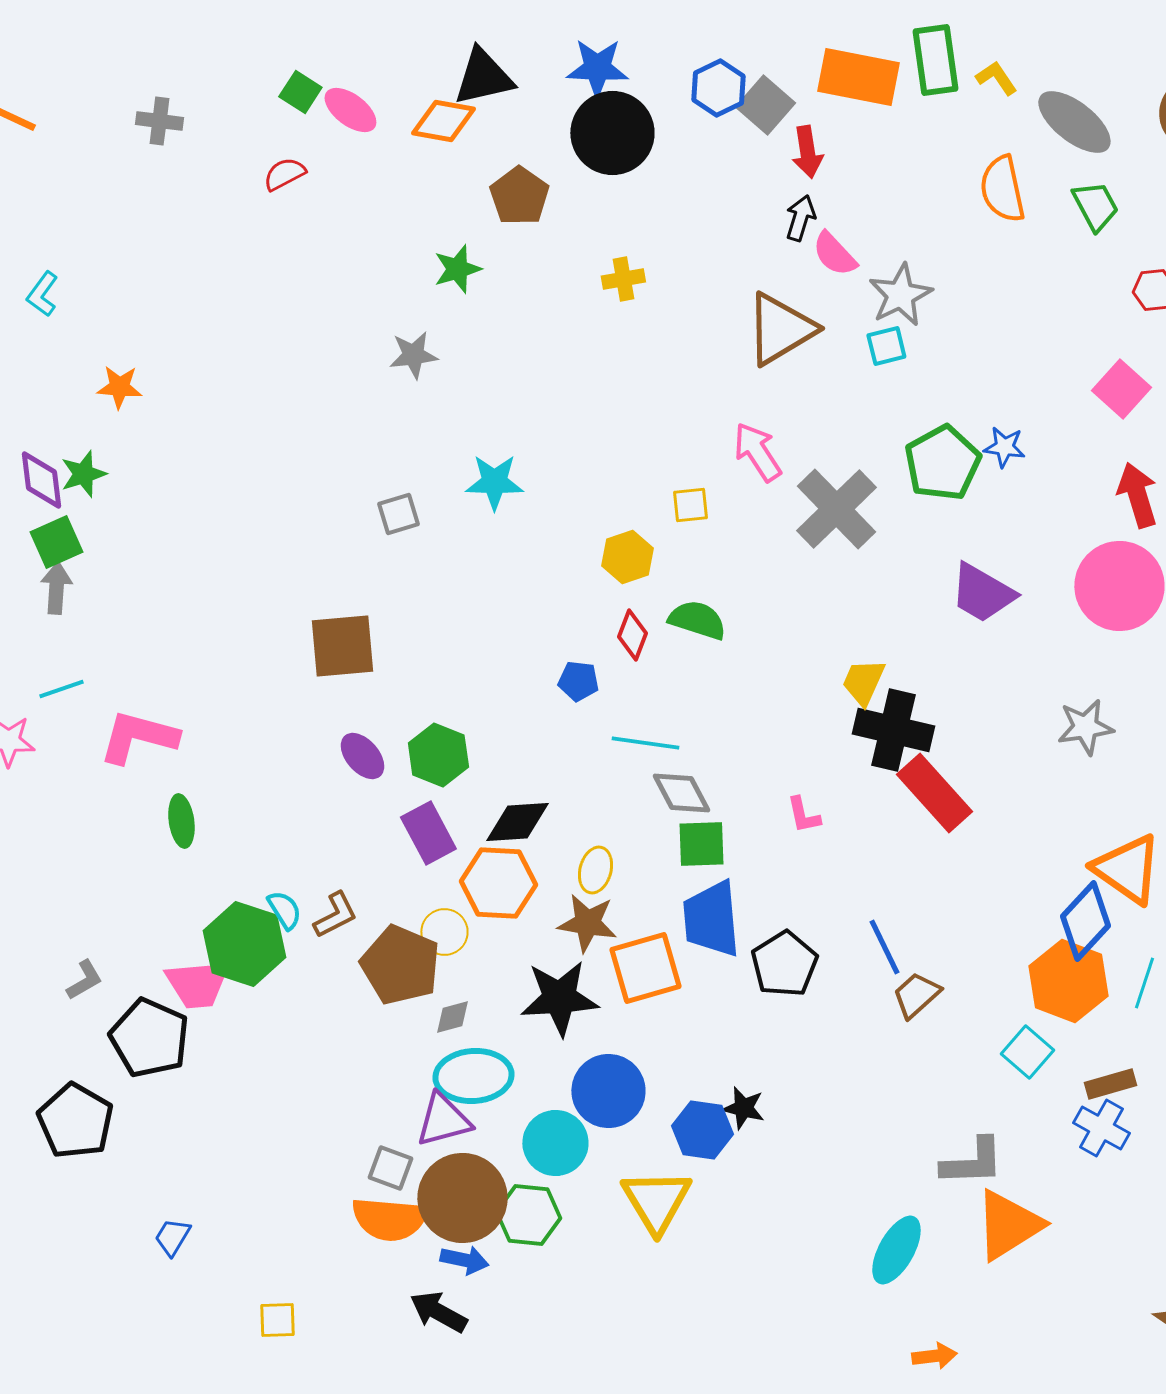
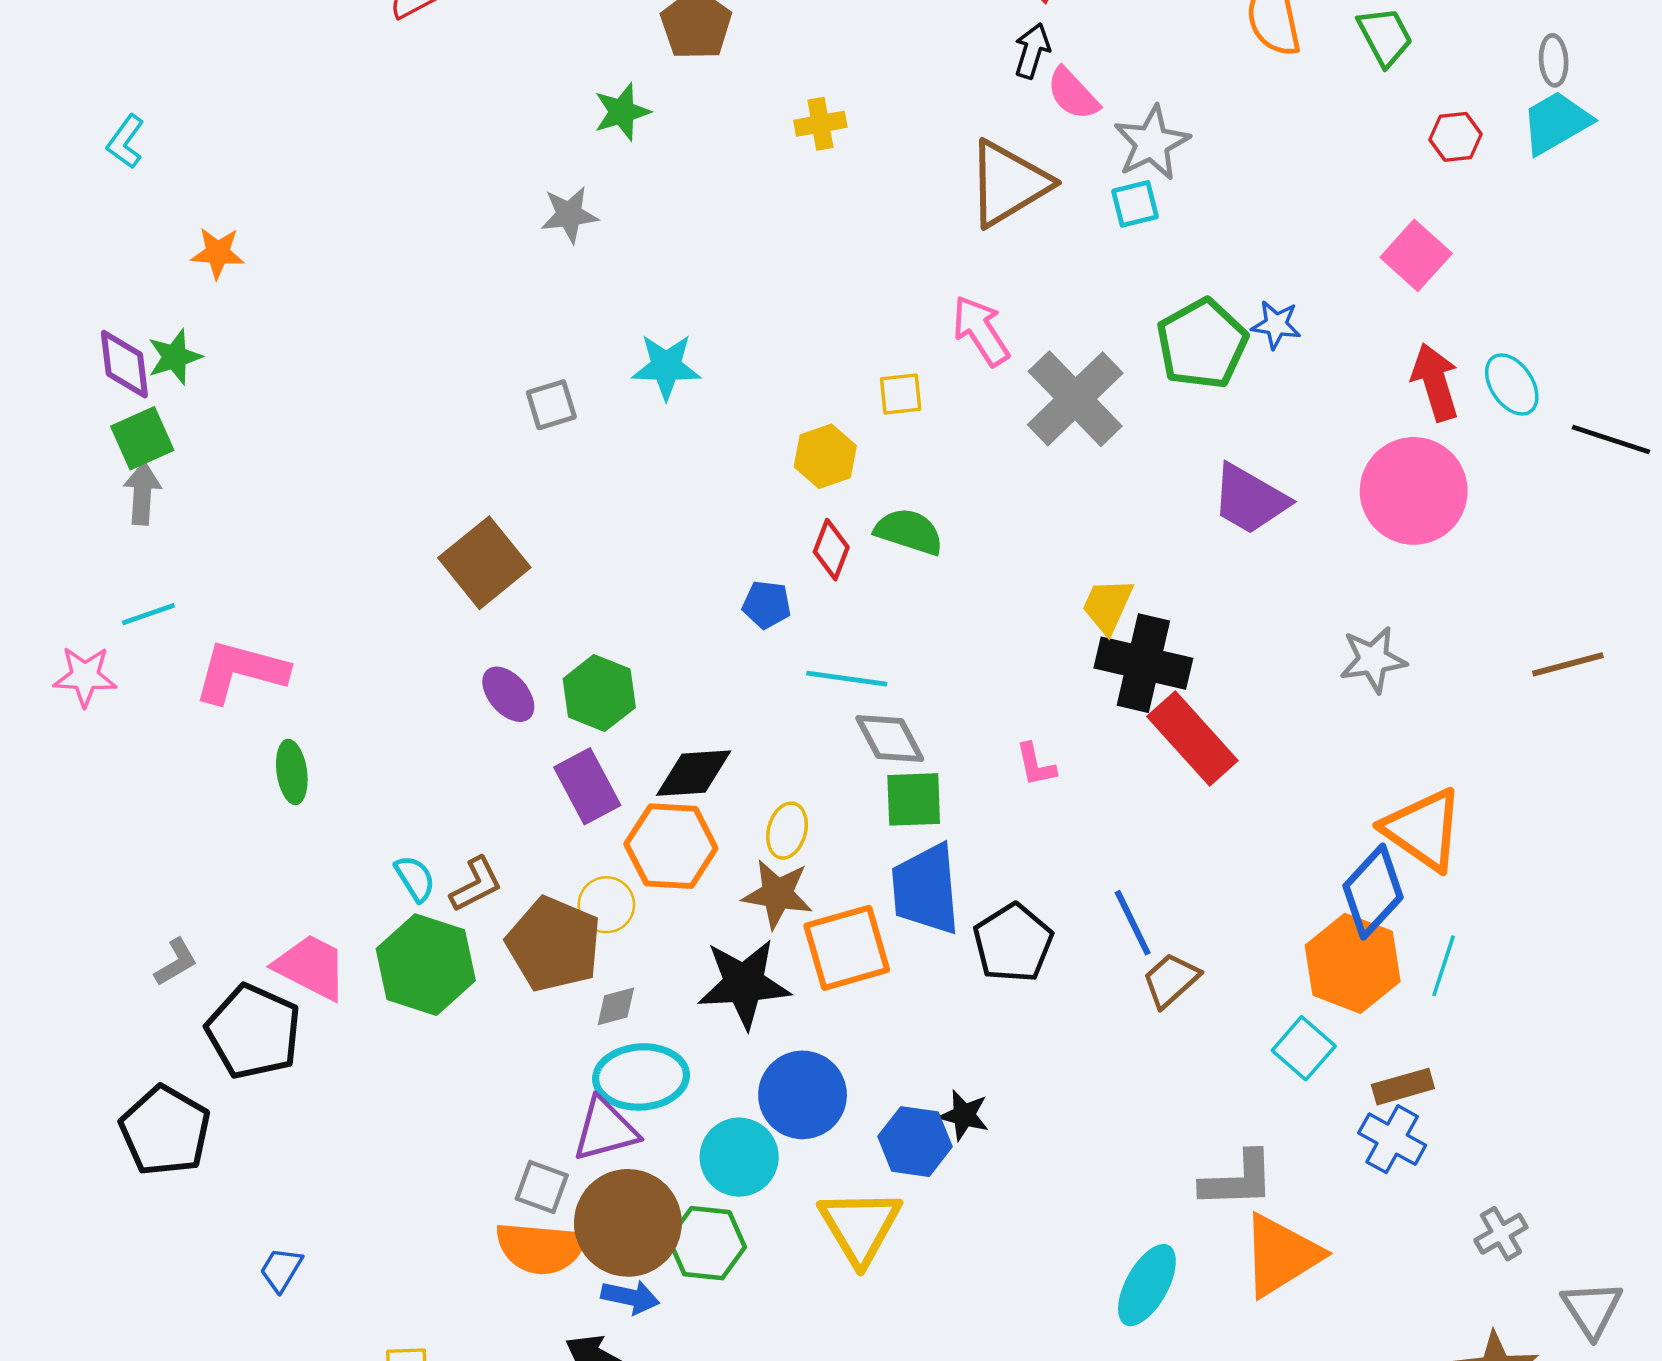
brown square: (342, 646) -> (484, 563), turned -34
green hexagon: (244, 944) -> (426, 965), moved
pink trapezoid: (197, 984) -> (311, 967), turned -148

